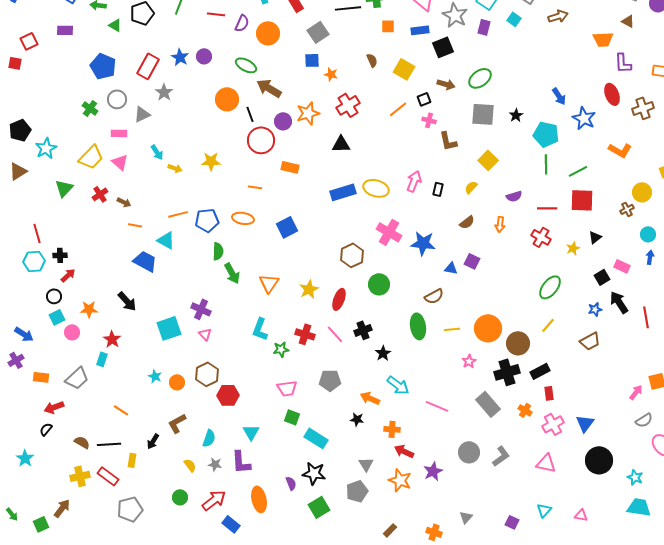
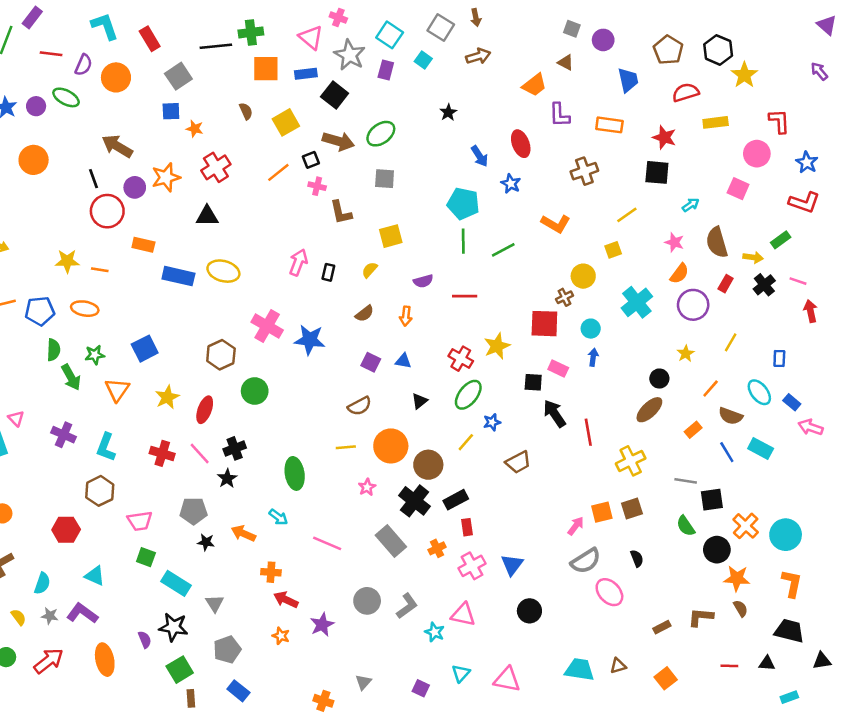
orange square: (388, 26) -> (266, 69), size x1.6
orange trapezoid: (603, 39) -> (534, 85), turned -35
black square: (443, 47) -> (335, 95), turned -30
green ellipse: (246, 65) -> (66, 97), moved
yellow square: (404, 69) -> (286, 122), turned 30
brown arrow: (446, 84) -> (338, 141), size x1.4
red ellipse: (612, 94) -> (521, 144), moved
orange circle: (227, 99) -> (34, 160), moved
gray square: (483, 114) -> (385, 179), size x0.7
black star: (516, 115) -> (448, 112), moved
blue star: (584, 118) -> (511, 184), size x0.7
yellow square: (488, 160) -> (391, 236), turned 30
yellow star: (211, 161) -> (67, 261), moved
yellow ellipse: (376, 188) -> (223, 271), moved
blue rectangle: (343, 192) -> (178, 276), moved, turned 30
red square: (582, 200) -> (544, 324), moved
blue square: (287, 227) -> (145, 349), moved
red cross: (541, 237) -> (461, 359), moved
black triangle: (595, 237) -> (420, 401), moved
yellow star: (573, 248) -> (497, 346), size x1.5
blue triangle: (451, 268) -> (403, 361), moved
black square: (602, 277) -> (533, 382), turned 35
brown semicircle: (434, 296) -> (360, 406), moved
purple cross: (201, 309) -> (64, 435), moved
blue star: (595, 309) -> (492, 422), moved
green ellipse: (418, 326) -> (295, 473), moved
pink triangle: (205, 334) -> (16, 418), moved
green star: (281, 349) -> (95, 355), moved
black star: (383, 353) -> (227, 478), moved
black cross: (507, 372) -> (415, 501), turned -35
brown hexagon: (207, 374) -> (100, 491), moved
cyan arrow: (398, 385) -> (278, 517), size x0.7
orange cross: (525, 410) -> (437, 548), turned 32
black star: (357, 419) -> (206, 542), moved
gray semicircle: (644, 420) -> (586, 561), size x1.4
cyan triangle: (251, 432) -> (95, 576), turned -36
black circle: (599, 460) -> (529, 611), size x0.7
purple L-shape: (241, 462) -> (82, 613), turned 130
gray triangle: (366, 464) -> (215, 603), moved
cyan star: (635, 477) -> (435, 632), moved
orange star: (400, 480) -> (281, 636), size x0.6
pink triangle: (581, 515) -> (507, 680), size x1.6
blue rectangle: (231, 524) -> (238, 691), moved
brown rectangle: (390, 530) -> (191, 698), moved, turned -48

